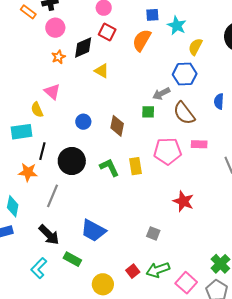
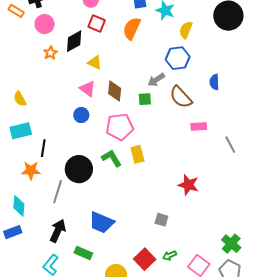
pink triangle: (52, 92) -> (87, 89), moved
yellow semicircle: (37, 110) -> (20, 99), moved
brown diamond: (117, 126) -> (115, 91), moved
pink pentagon: (168, 151) -> (120, 127), moved
black circle: (72, 161) -> (79, 169), moved
black arrow: (49, 235) -> (58, 231), turned -105
green arrow: (158, 270) -> (169, 255), size x0.6
red square: (133, 271) -> (145, 259), size x1.5

